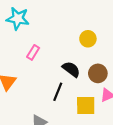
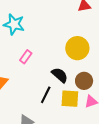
yellow circle: (88, 39) -> (77, 48), size x1.5
yellow square: (86, 105) -> (70, 99), moved

